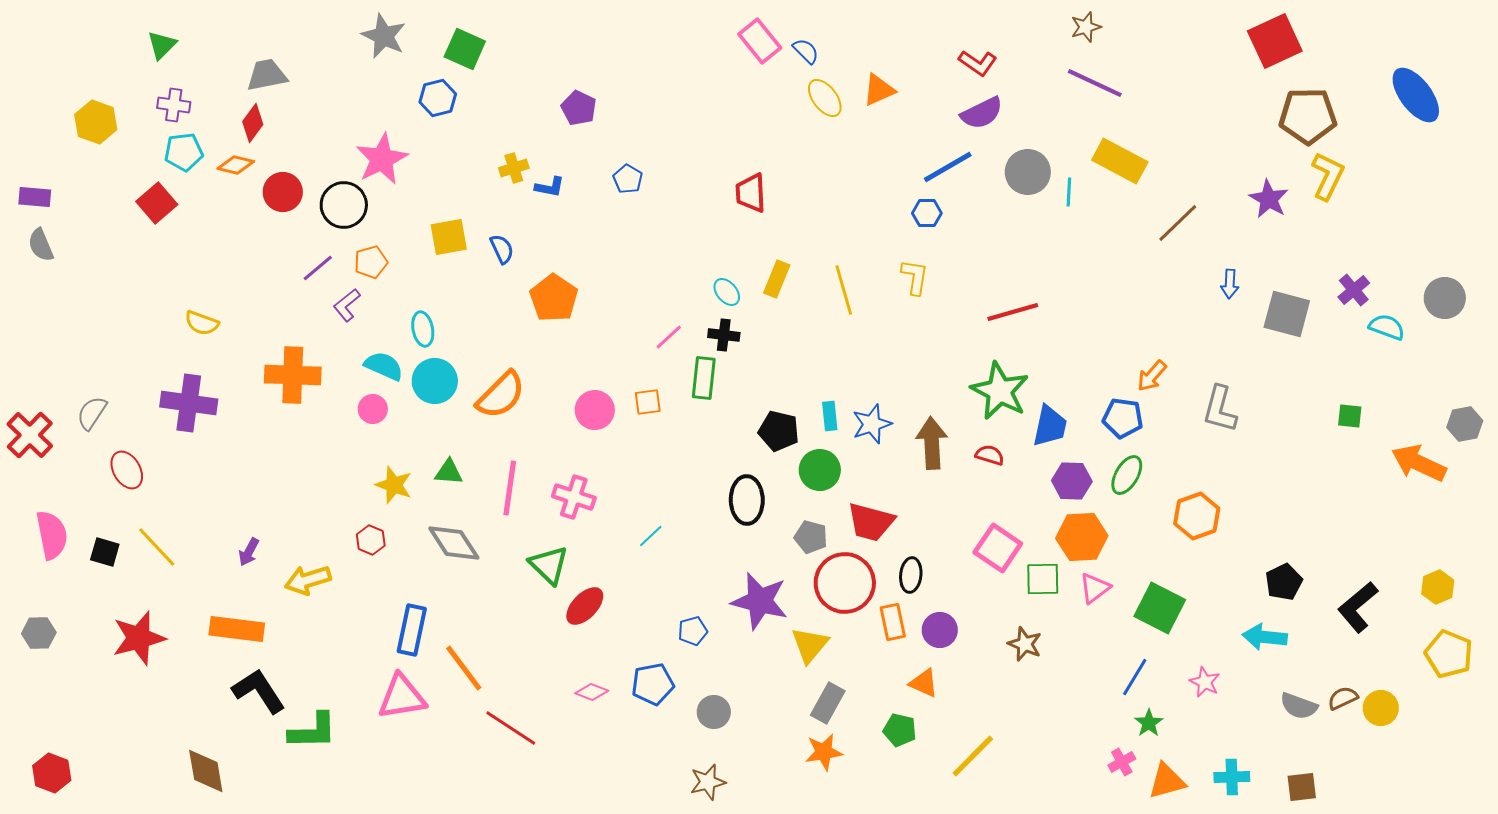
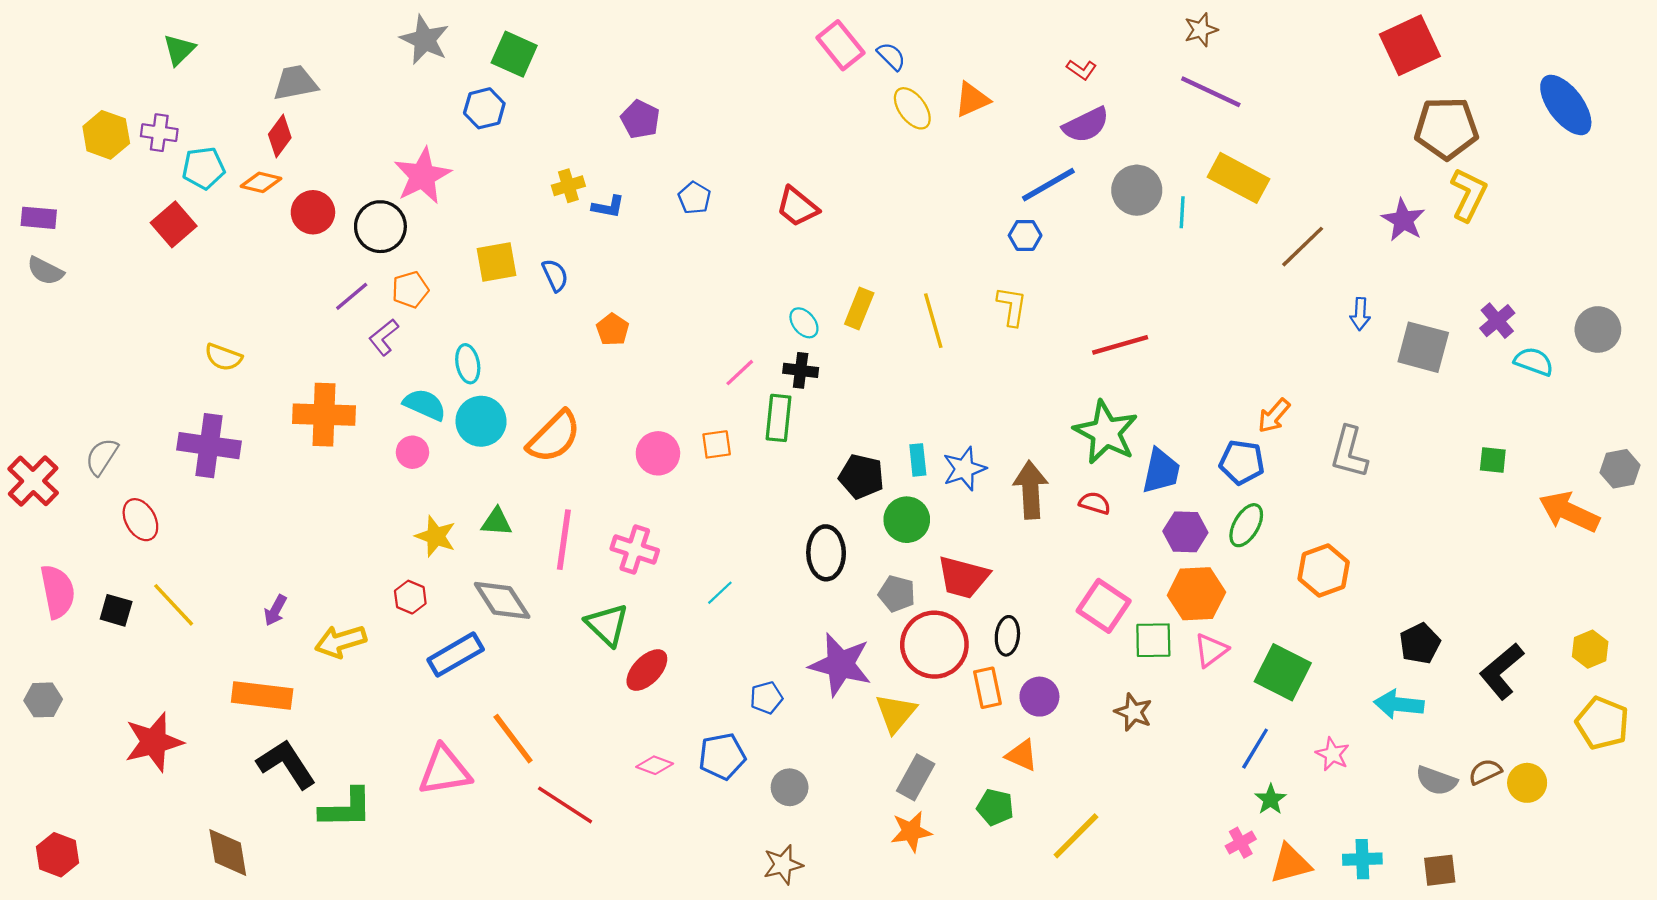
red L-shape: (978, 63) -> (1081, 70), size x0.7
purple cross: (174, 105) -> (159, 133), moved
red trapezoid: (751, 193) -> (797, 207), moved, turned -48
gray semicircle: (41, 245) -> (45, 271), turned -40
orange pentagon: (554, 298) -> (613, 329), size x0.6
blue rectangle: (412, 630) -> (456, 655), moved, turned 48
red star: (139, 638) -> (154, 742), moved

